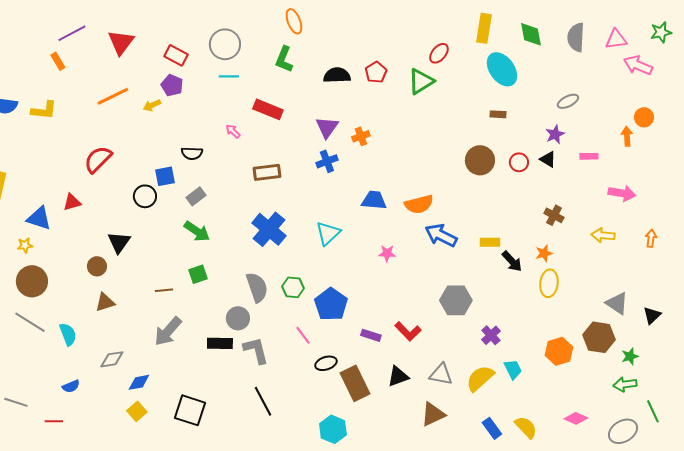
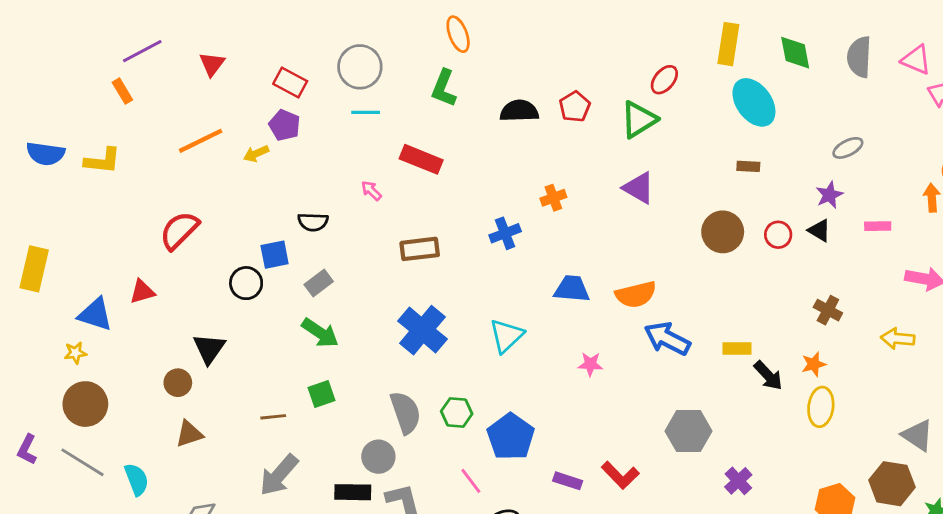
pink triangle: (616, 39) -> (916, 60), turned 30
red triangle: (121, 42) -> (212, 64), size x0.7
purple triangle: (327, 127) -> (639, 188), moved, turned -35

